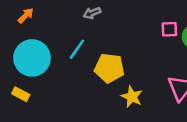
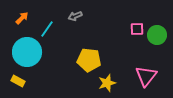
cyan line: (77, 49) -> (47, 29), moved
yellow star: (132, 97) -> (107, 83), turned 30

